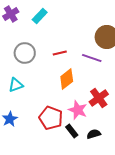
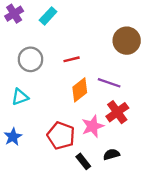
purple line: (92, 58) -> (109, 83), moved
pink star: (78, 110) -> (93, 126), turned 30
black rectangle: (72, 131) -> (83, 161), moved

